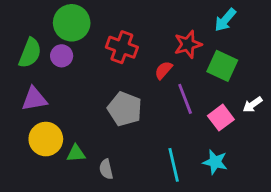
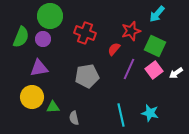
purple triangle: (34, 99) -> (39, 68), moved
purple line: (185, 99) -> (129, 69), turned 45
gray pentagon: (125, 109) -> (87, 76), turned -30
pink square: (221, 118) -> (154, 70), moved

